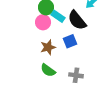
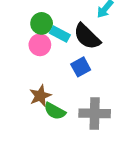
brown star: (48, 47) -> (40, 96), moved
gray cross: (76, 75) -> (95, 113), size x1.5

